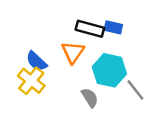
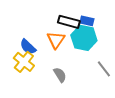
cyan hexagon: (109, 70) -> (84, 38), moved
gray semicircle: (90, 98) -> (60, 75), moved

